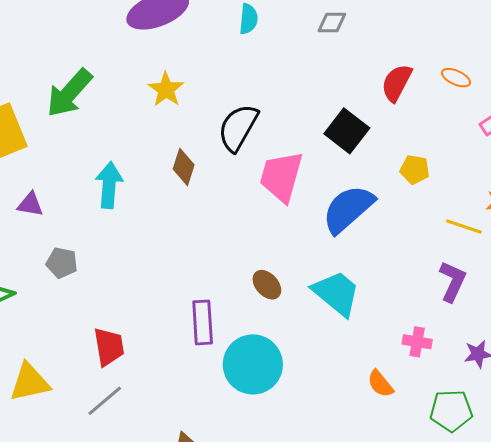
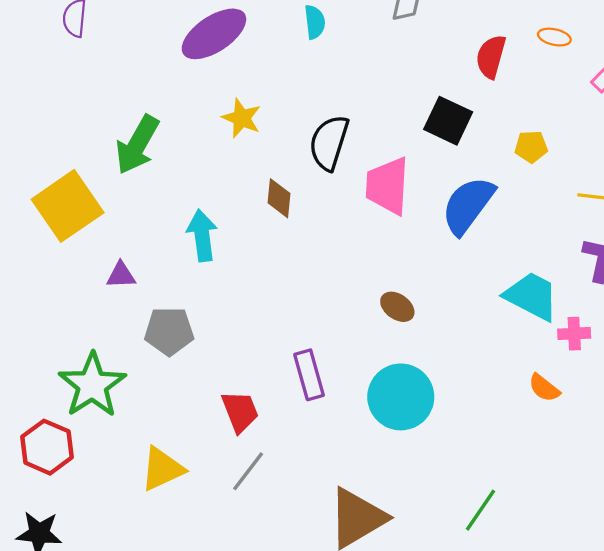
gray pentagon: (62, 263) -> (169, 331), size x1.4
cyan trapezoid: (336, 293) -> (532, 296), moved
purple rectangle: (203, 322) -> (309, 375), moved

